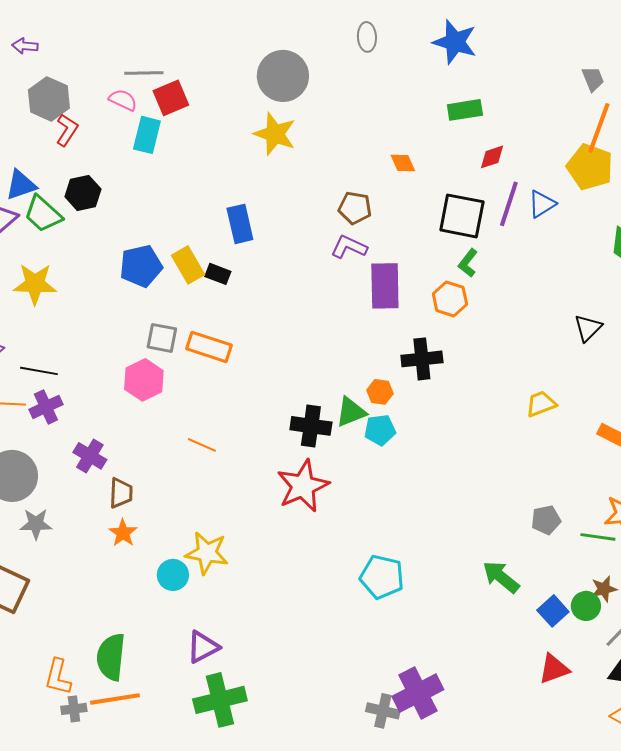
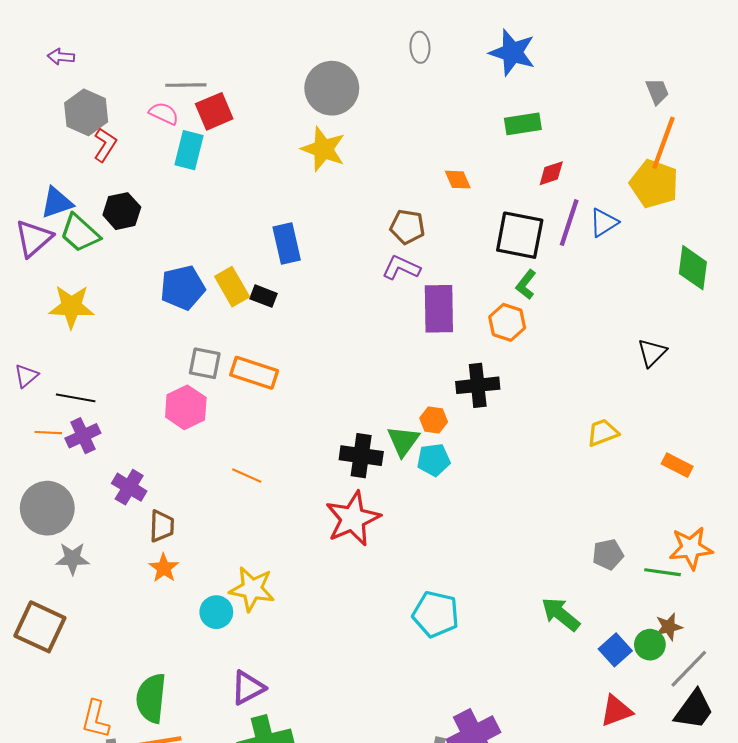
green triangle: (351, 412) -> (403, 441), turned -32

